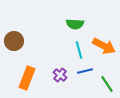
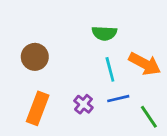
brown circle: (14, 41) -> (35, 57), moved

